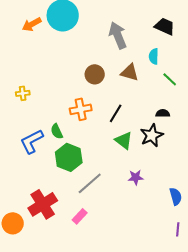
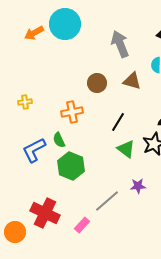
orange cross: (81, 109) -> (72, 112), moved
gray line: (90, 183) -> (107, 201), moved
red cross: (43, 204) -> (45, 213), turned -32

